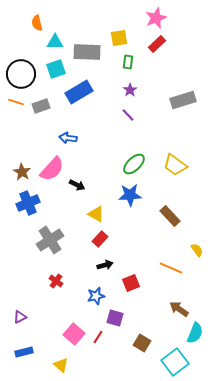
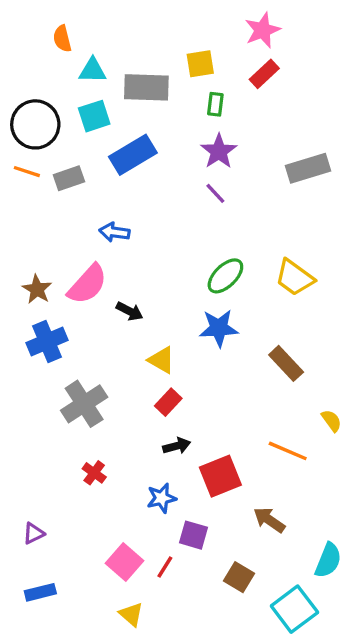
purple star: (130, 90) -> (219, 151), size x1.5
red square: (131, 283) -> (220, 476), size x1.4
brown arrow: (179, 309) -> (269, 520), moved
yellow triangle: (61, 365) -> (131, 614), moved

